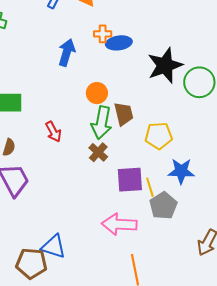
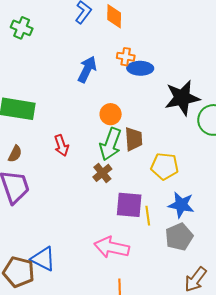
gray pentagon: (163, 206) -> (179, 237), moved

